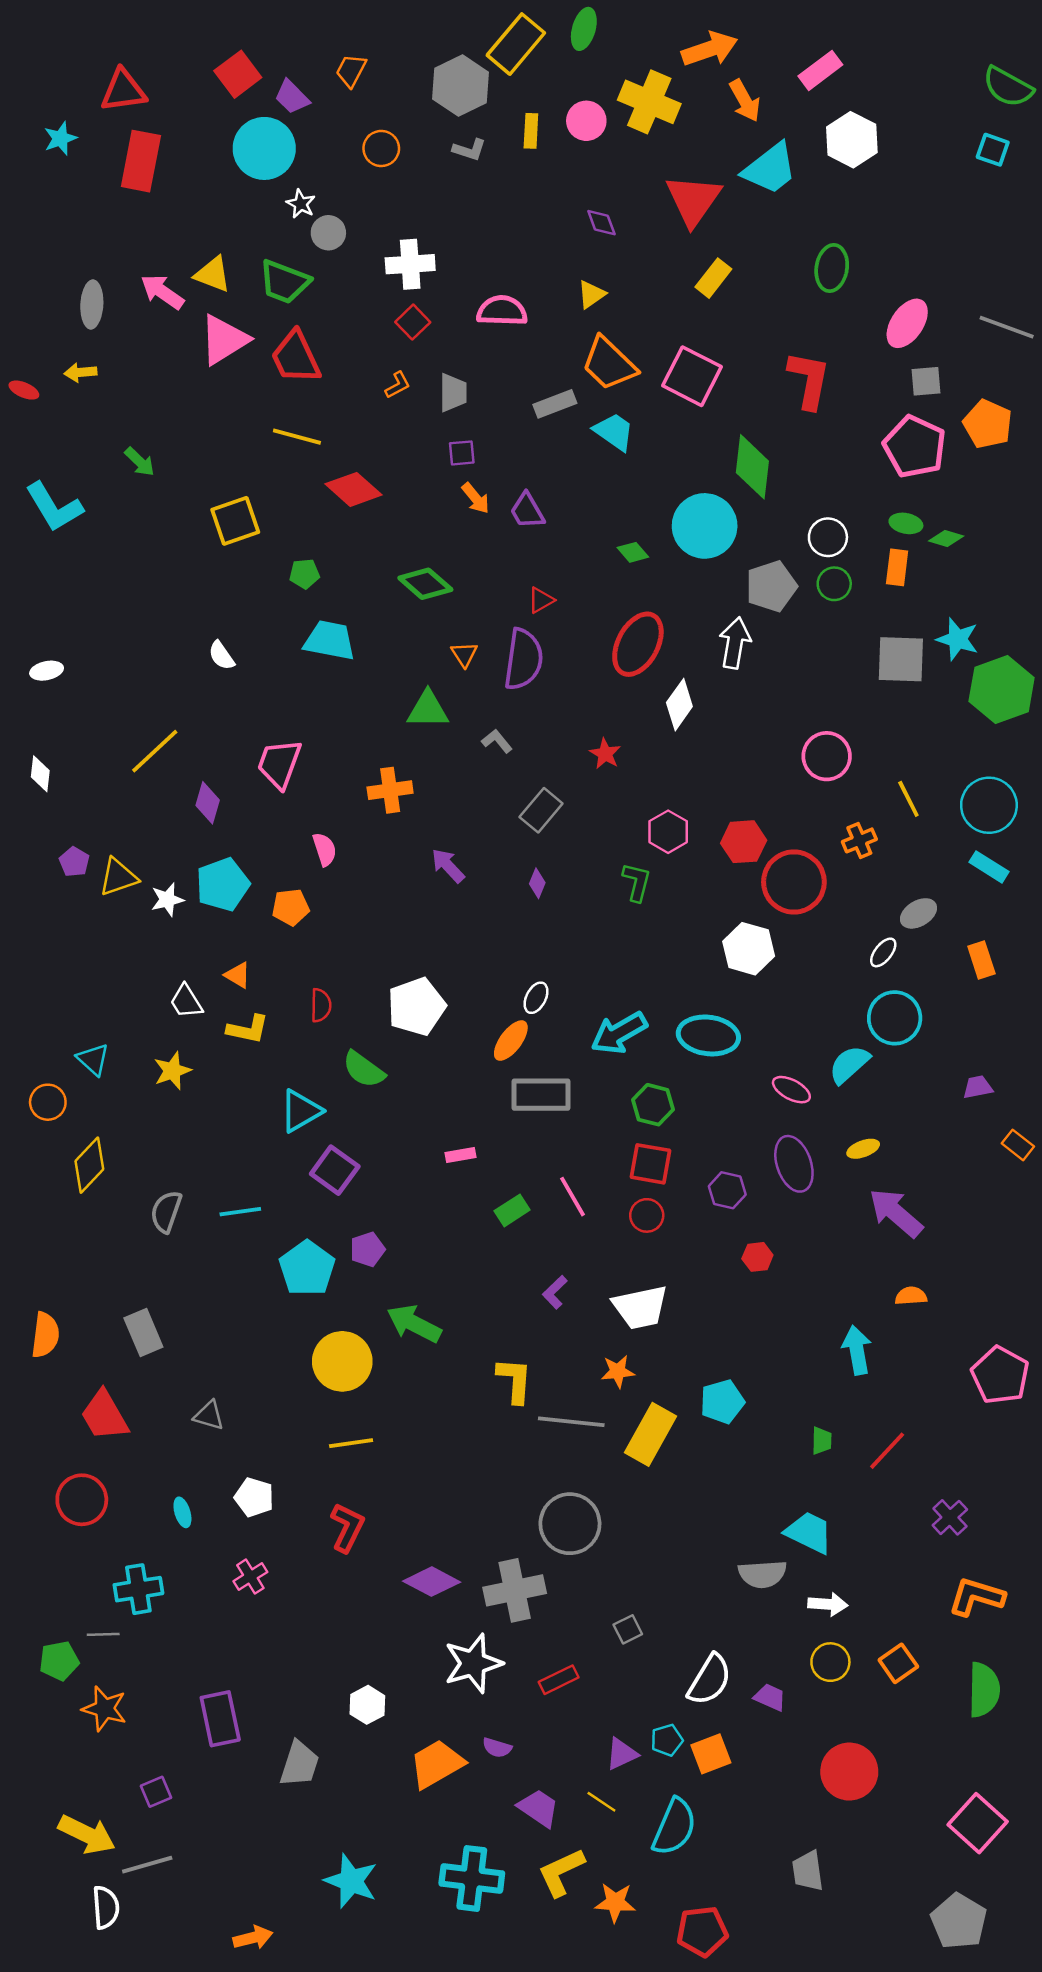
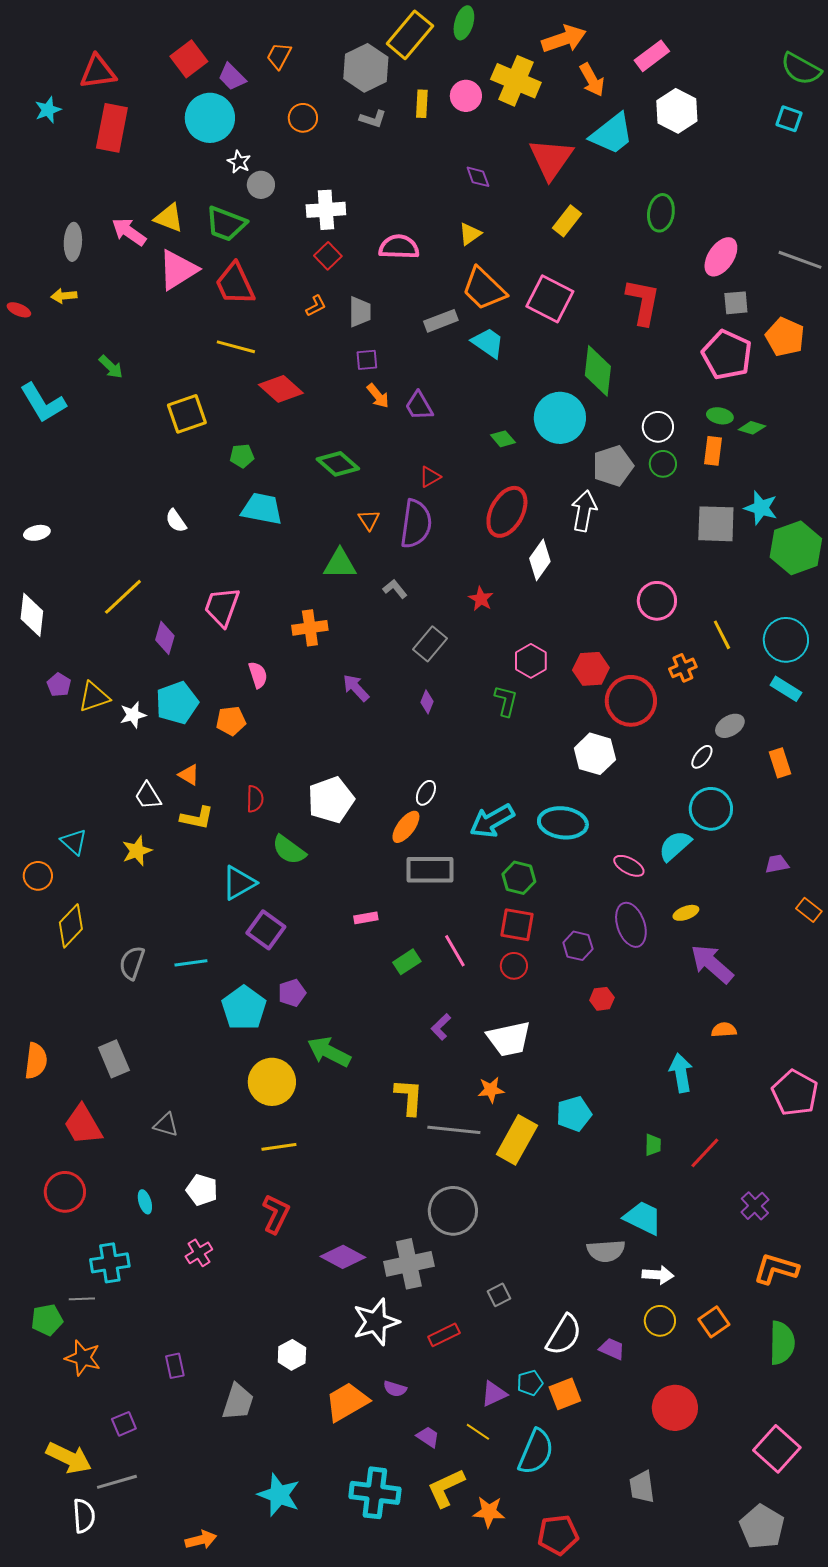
white diamond: (40, 774) -> (32, 615), size x1.5
purple rectangle: (220, 1719) -> (175, 1366), size x0.6
purple trapezoid: (539, 1808) -> (428, 1437), size x0.7

